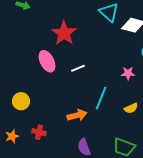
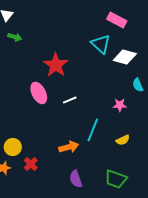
yellow circle: (21, 101) -> (13, 147), moved
red cross: (39, 132) -> (31, 164), turned 32

